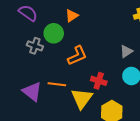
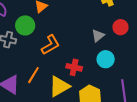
orange line: (57, 84) -> (33, 75), turned -60
yellow triangle: (82, 99) -> (59, 86), turned 30

